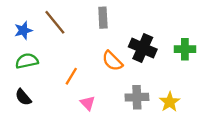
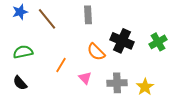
blue star: (23, 30) -> (20, 12), moved
green cross: (185, 49) -> (158, 42), turned -30
pink triangle: (88, 103) -> (85, 78), moved

